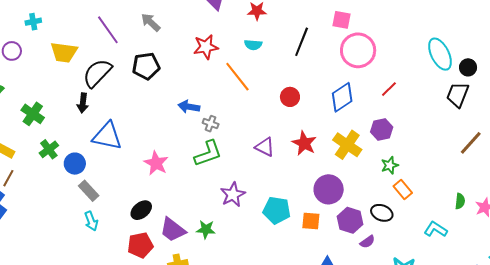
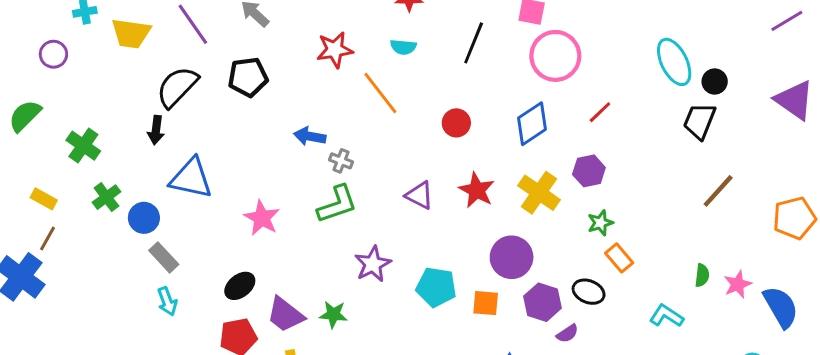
yellow trapezoid: (64, 52) -> (131, 33), moved

